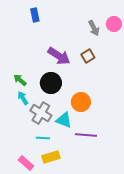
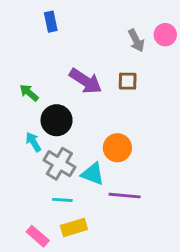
brown square: (88, 56) -> (128, 81), turned 32
green arrow: (20, 80) -> (29, 93), moved
black circle: (51, 83) -> (57, 120), moved

